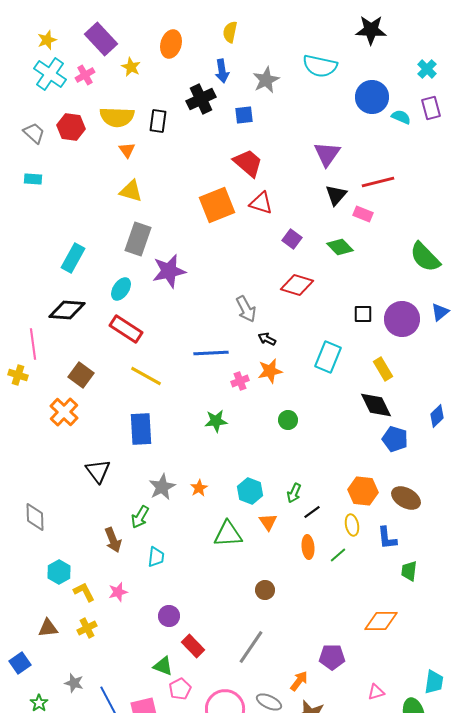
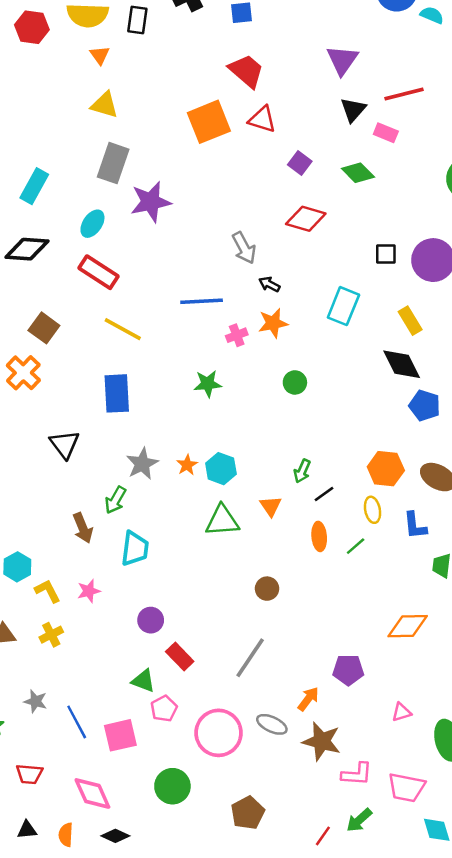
cyan hexagon: (250, 491) -> (221, 469), moved
cyan trapezoid: (156, 557) -> (135, 549), size x1.4

